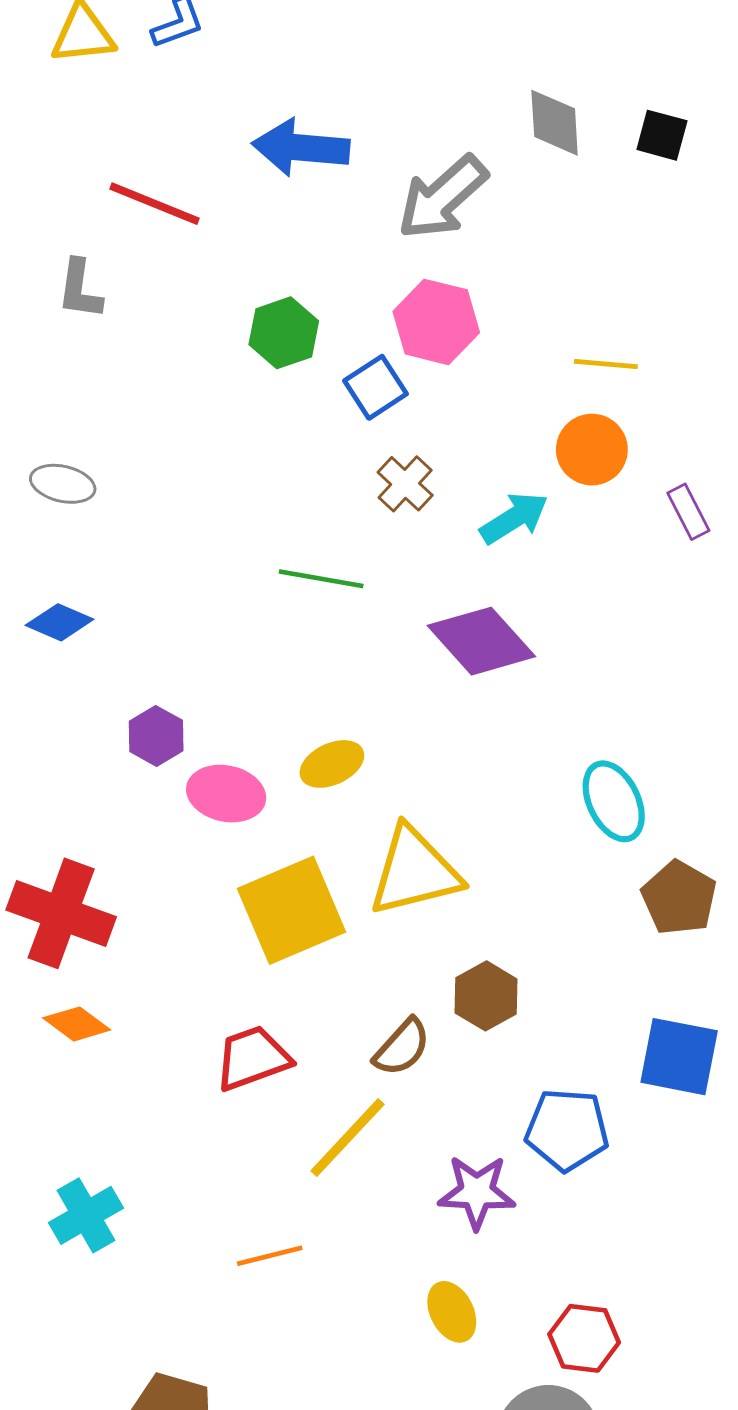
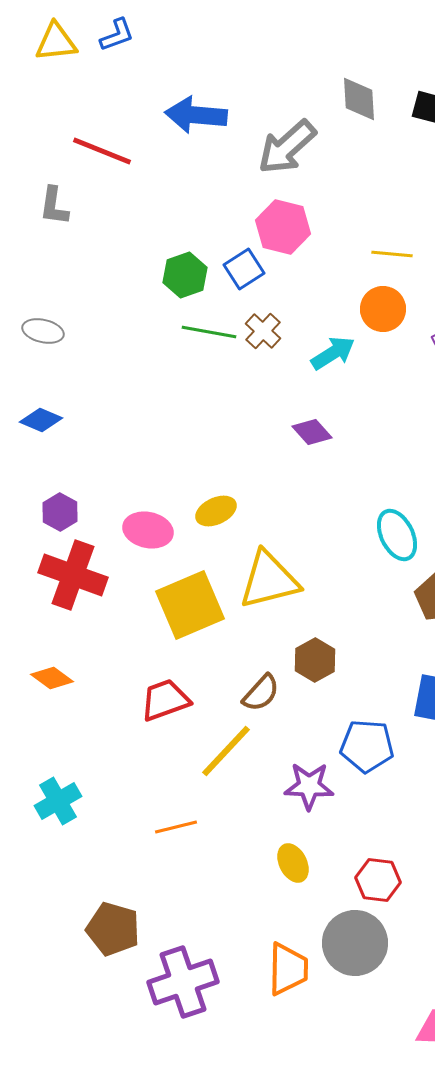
green hexagon: (284, 333) -> (185, 275), moved
green line: (321, 579) -> (209, 332), moved
purple diamond: (481, 641) -> (312, 432), size x0.6
purple hexagon: (156, 736) -> (60, 512), moved
red cross: (61, 913) -> (73, 575), moved

